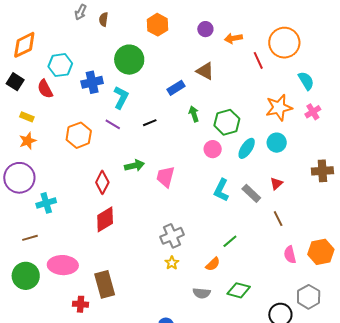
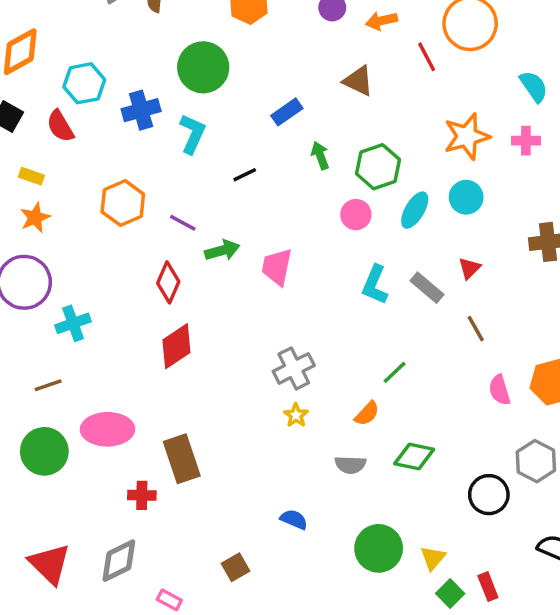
brown triangle: (205, 71) -> (358, 81), moved
cyan semicircle: (306, 81) -> (534, 86), moved
pink cross: (313, 112) -> (526, 141), turned 35
purple line: (113, 124) -> (183, 223), moved

